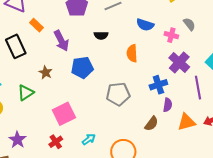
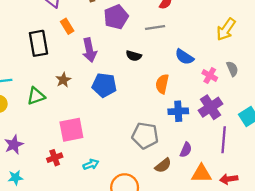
blue cross: (158, 85) -> (178, 111), moved
gray pentagon: (118, 94) -> (145, 136), moved

